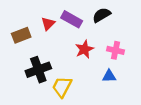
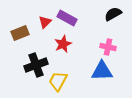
black semicircle: (102, 15) -> (113, 14), moved
red star: (84, 49) -> (63, 44), moved
blue triangle: (109, 76) -> (102, 71), size x1.6

